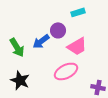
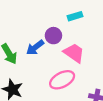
pink trapezoid: (77, 46) -> (74, 53), turned -115

